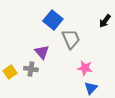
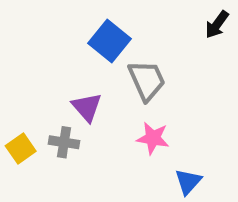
black arrow: (105, 21) -> (217, 25), moved
pink star: (85, 68) -> (153, 138), moved

